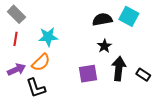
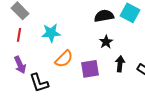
orange semicircle: (41, 62) -> (64, 59), moved
black arrow: (119, 69) -> (120, 64), size x0.7
purple arrow: (16, 70) -> (20, 65), turned 90

